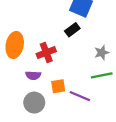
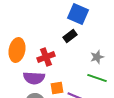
purple semicircle: (33, 75) -> (34, 78), size x1.5
green line: (102, 75) -> (97, 78), turned 30

